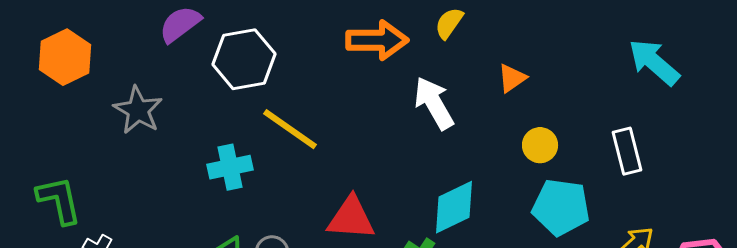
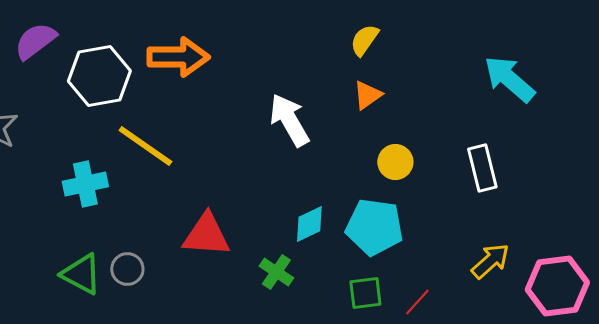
yellow semicircle: (449, 23) -> (364, 40), moved
orange arrow: (377, 40) -> (178, 57), moved
cyan diamond: (454, 207) -> (309, 224), size x0.7
cyan pentagon: (561, 207) -> (374, 227), moved

